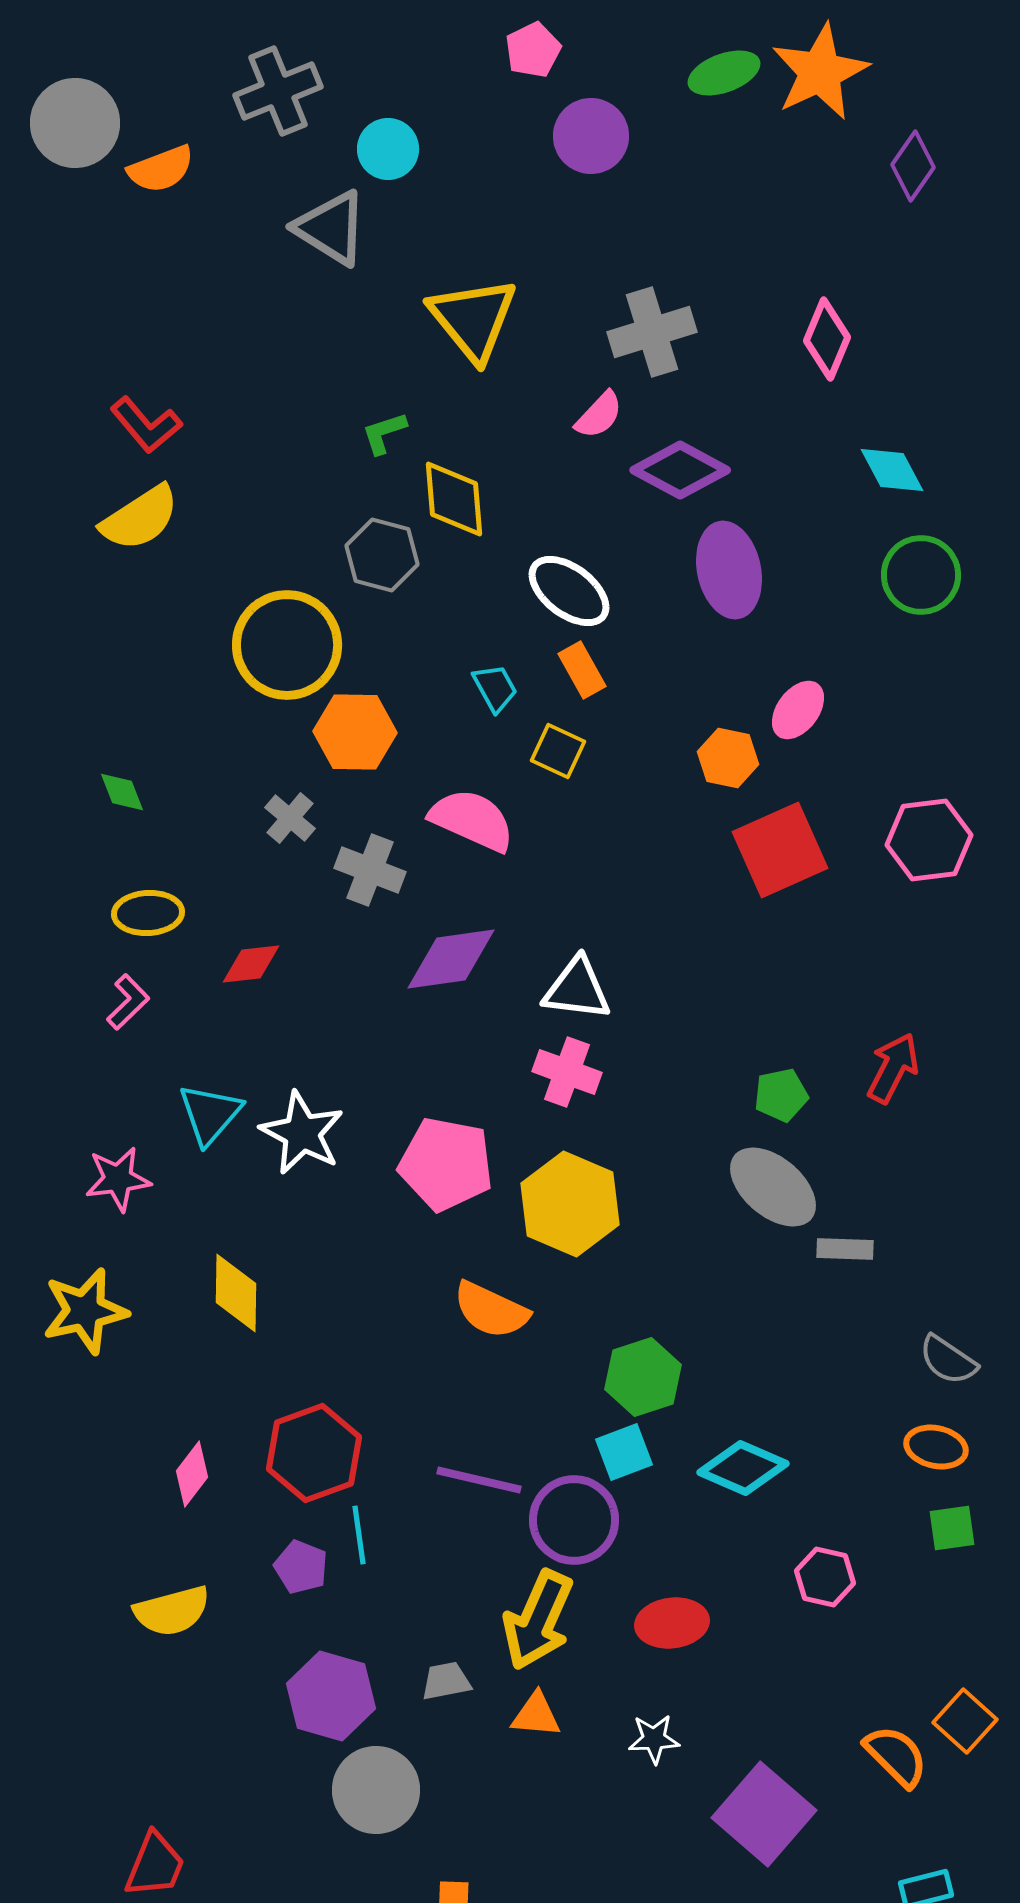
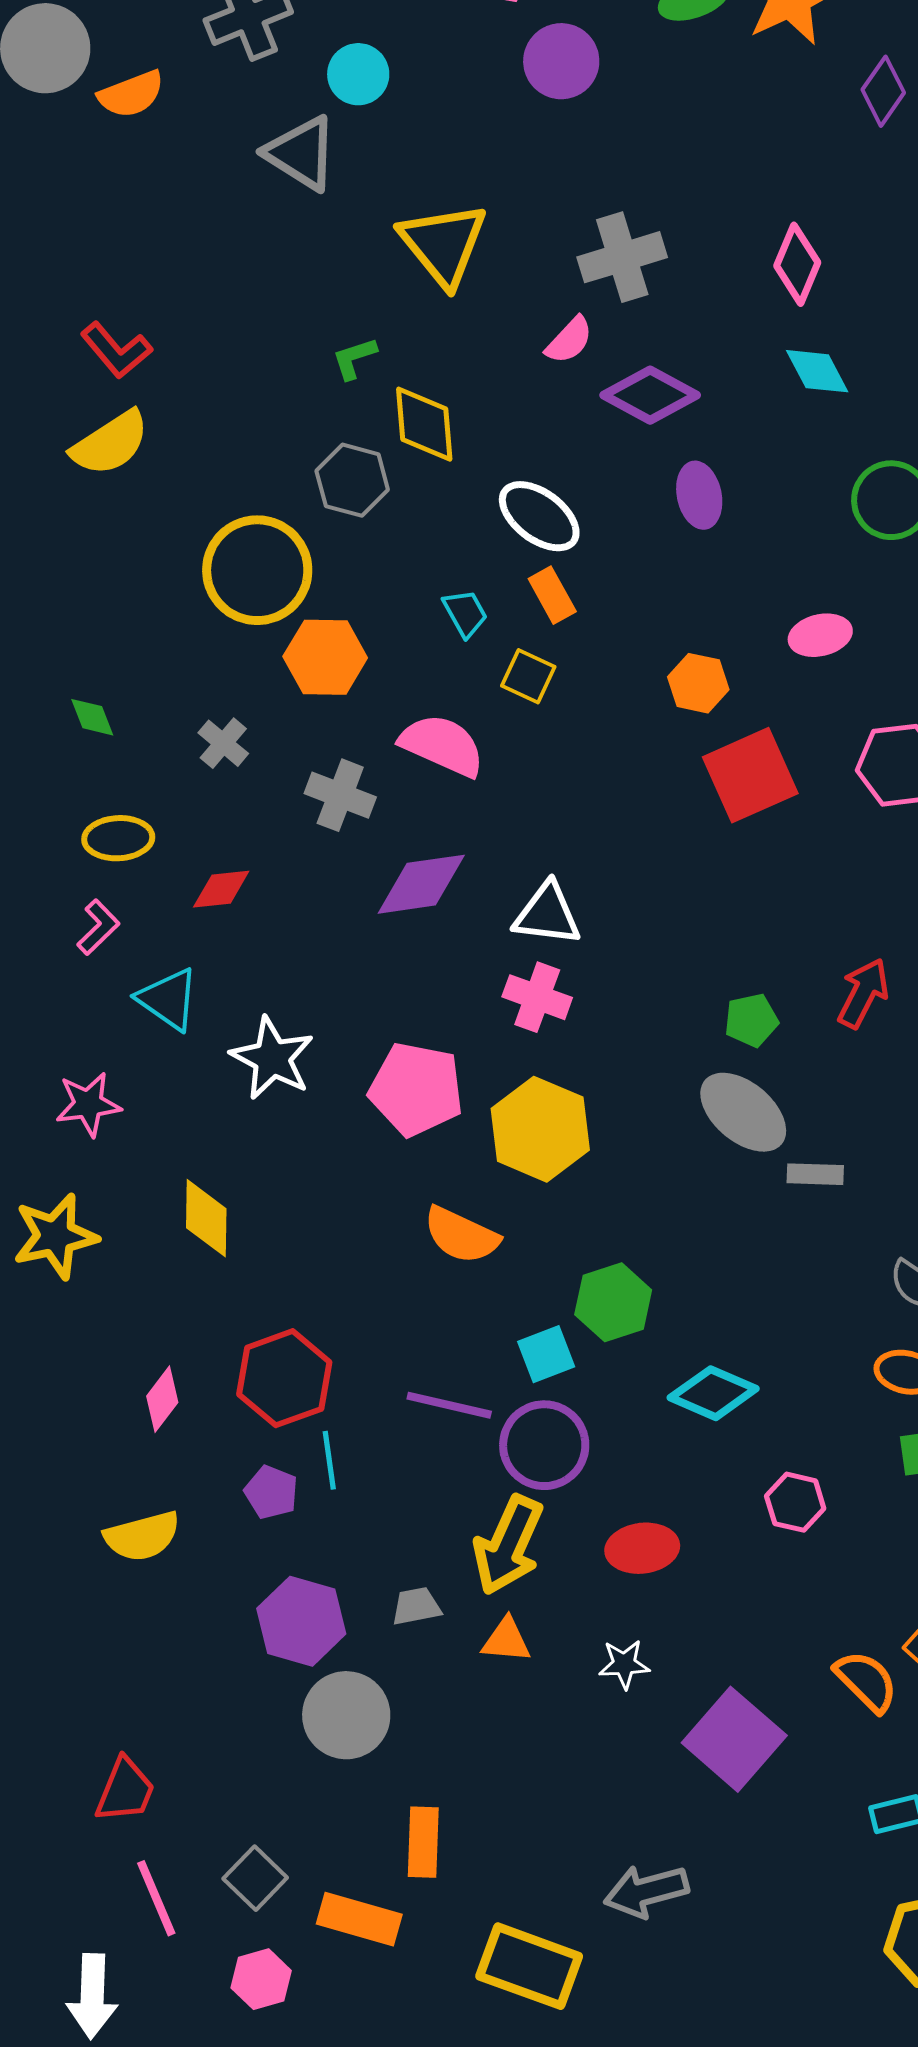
cyan diamond: (892, 470) -> (817, 371), moved
purple ellipse: (729, 570) -> (699, 495), size x0.7
pink ellipse: (798, 710) -> (820, 635), moved, turned 40
gray cross: (290, 818) -> (223, 743), moved
cyan triangle: (210, 1114) -> (168, 999), moved, turned -36
cyan square: (624, 1452) -> (546, 1354), moved

